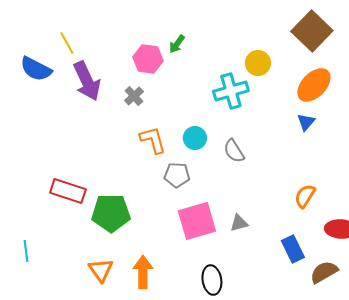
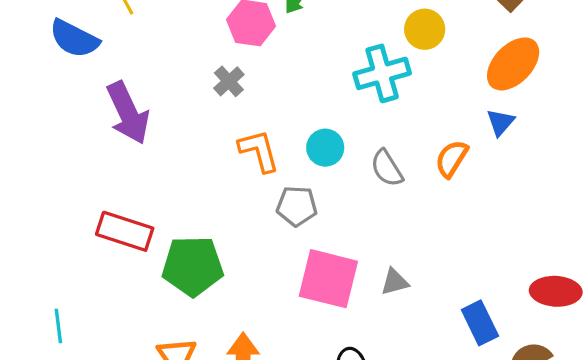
purple arrow: (87, 81) -> (128, 113), moved
orange semicircle: (305, 196) -> (452, 159), moved
pink square: (197, 221) -> (328, 279), turned 30

